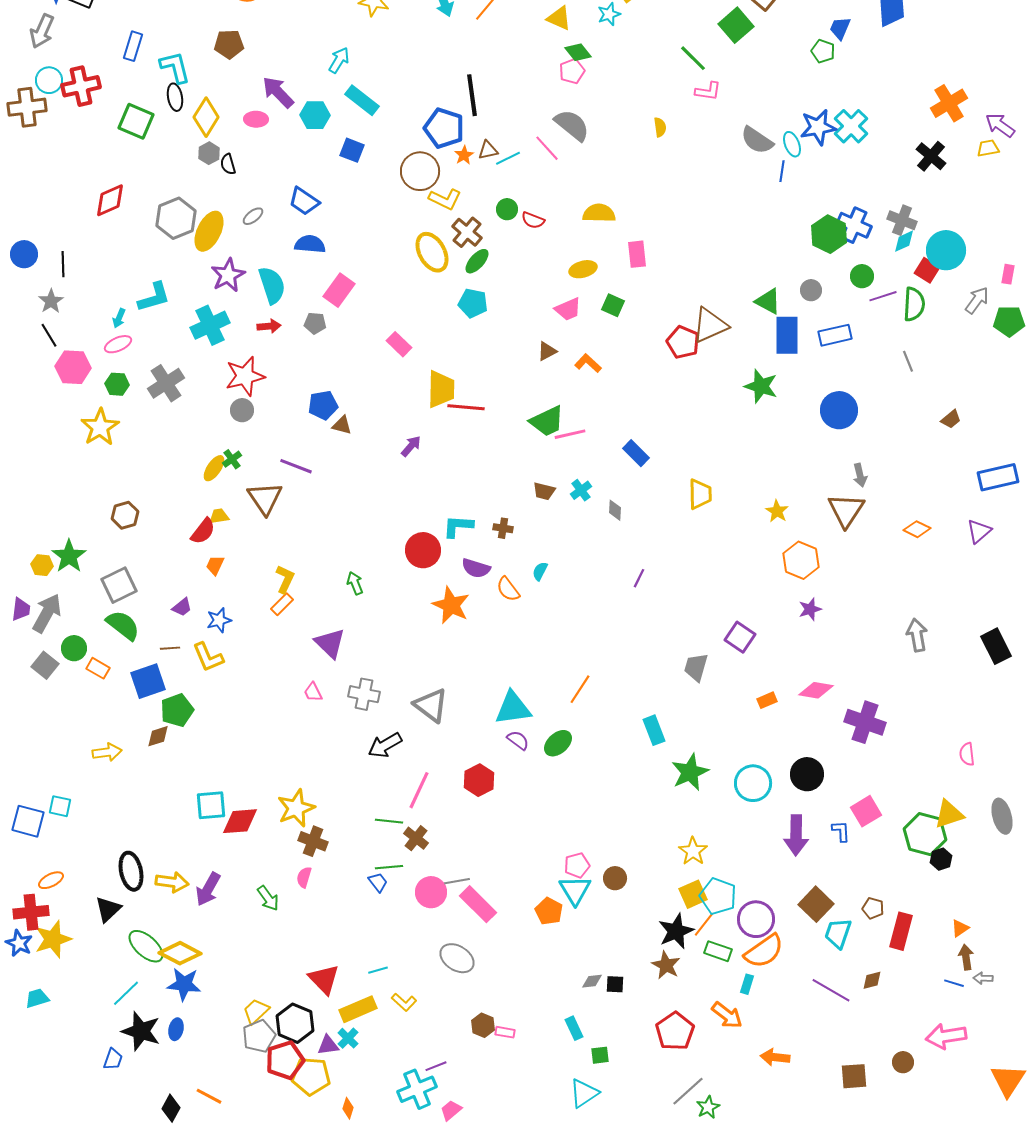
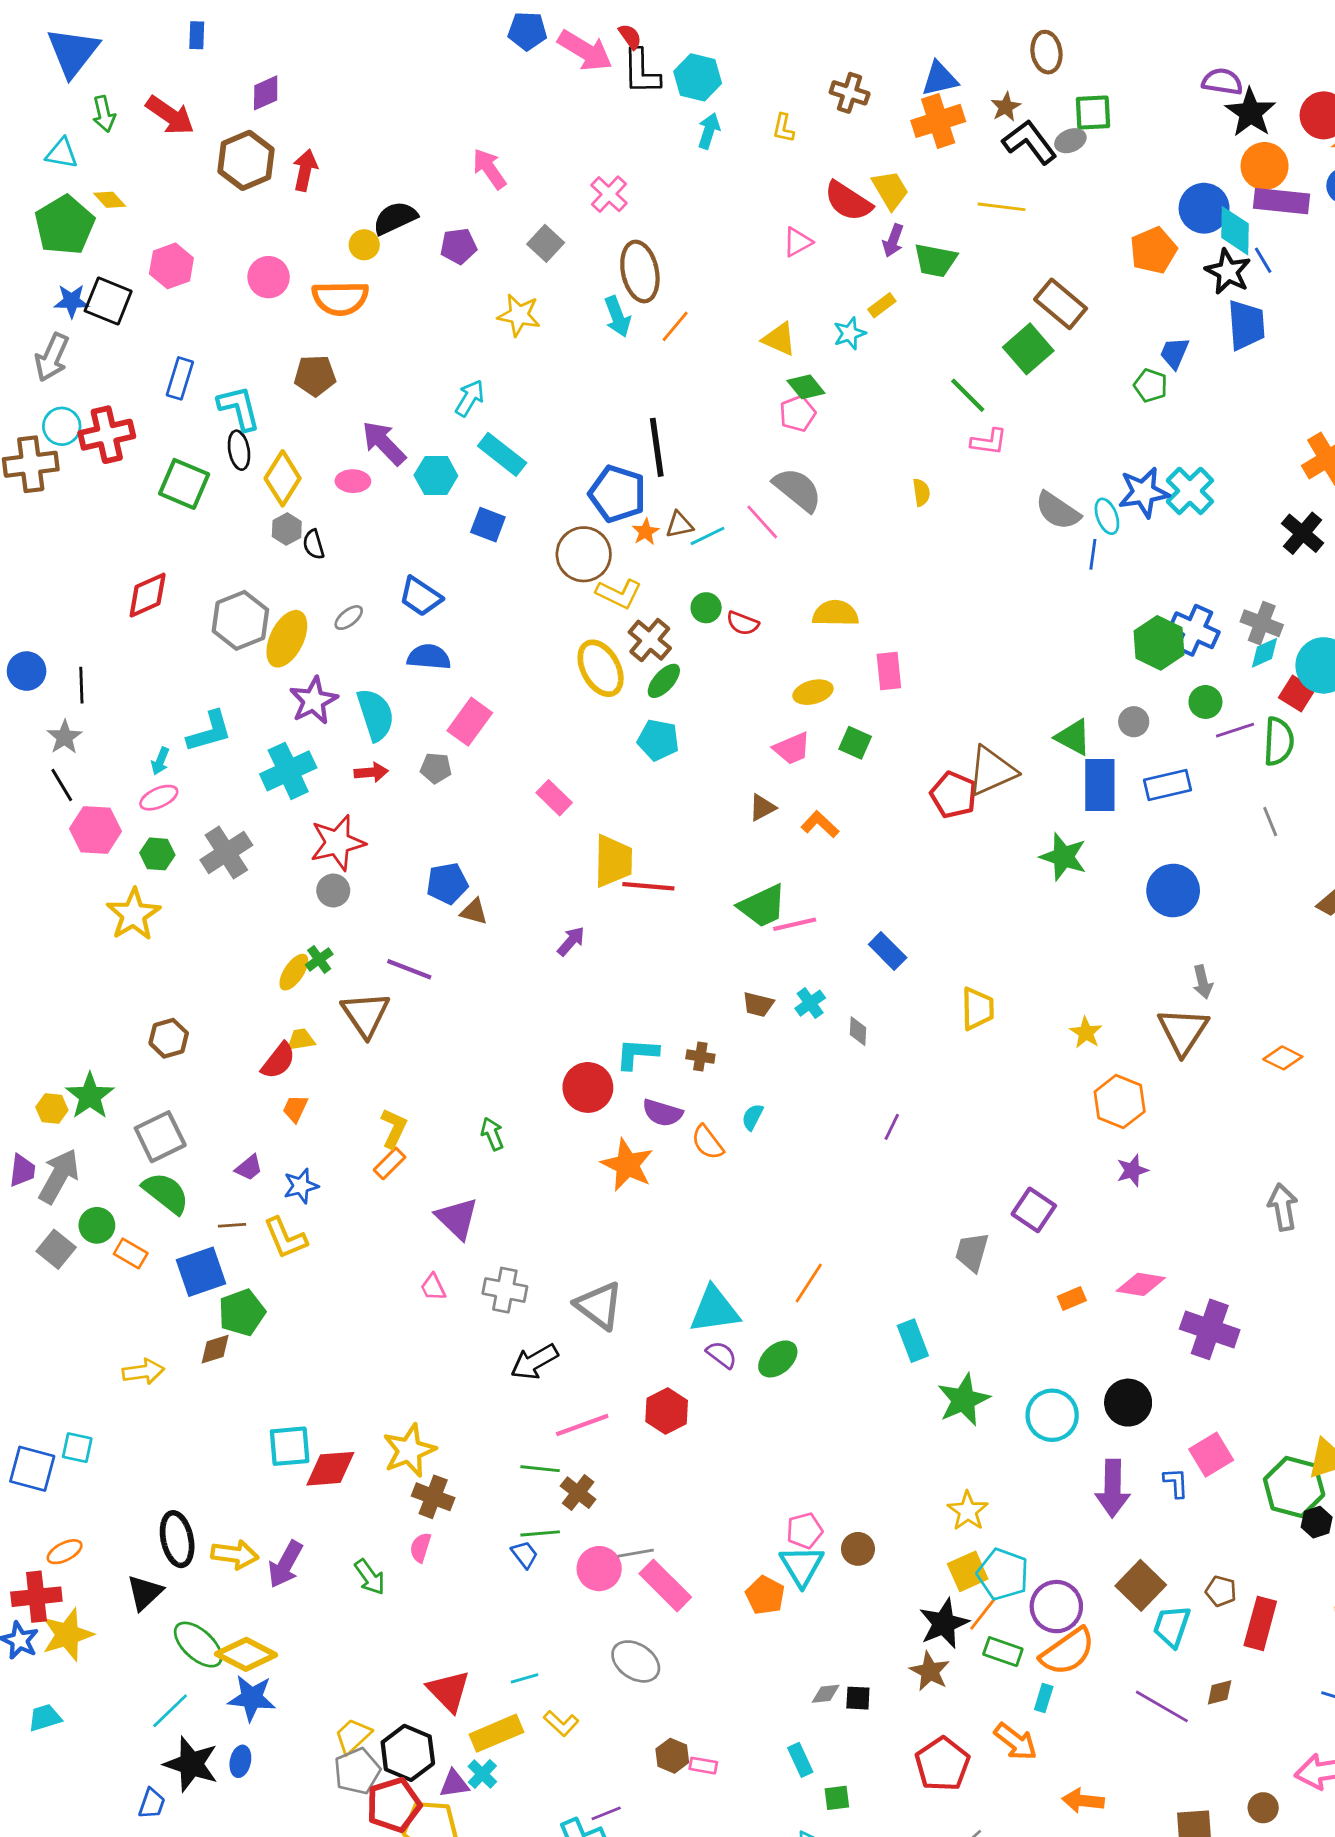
pink line: (419, 790) -> (582, 1425), turned 45

